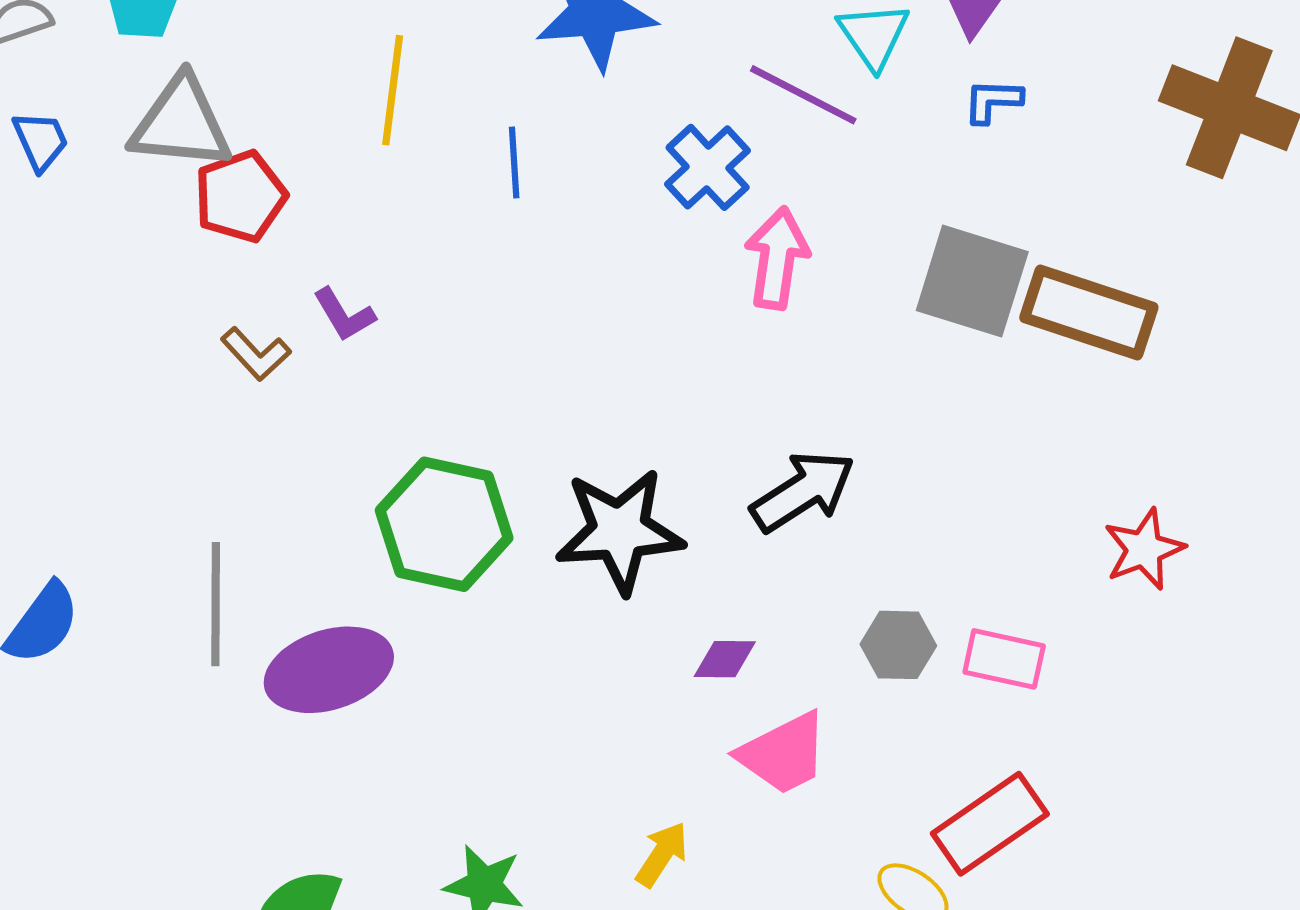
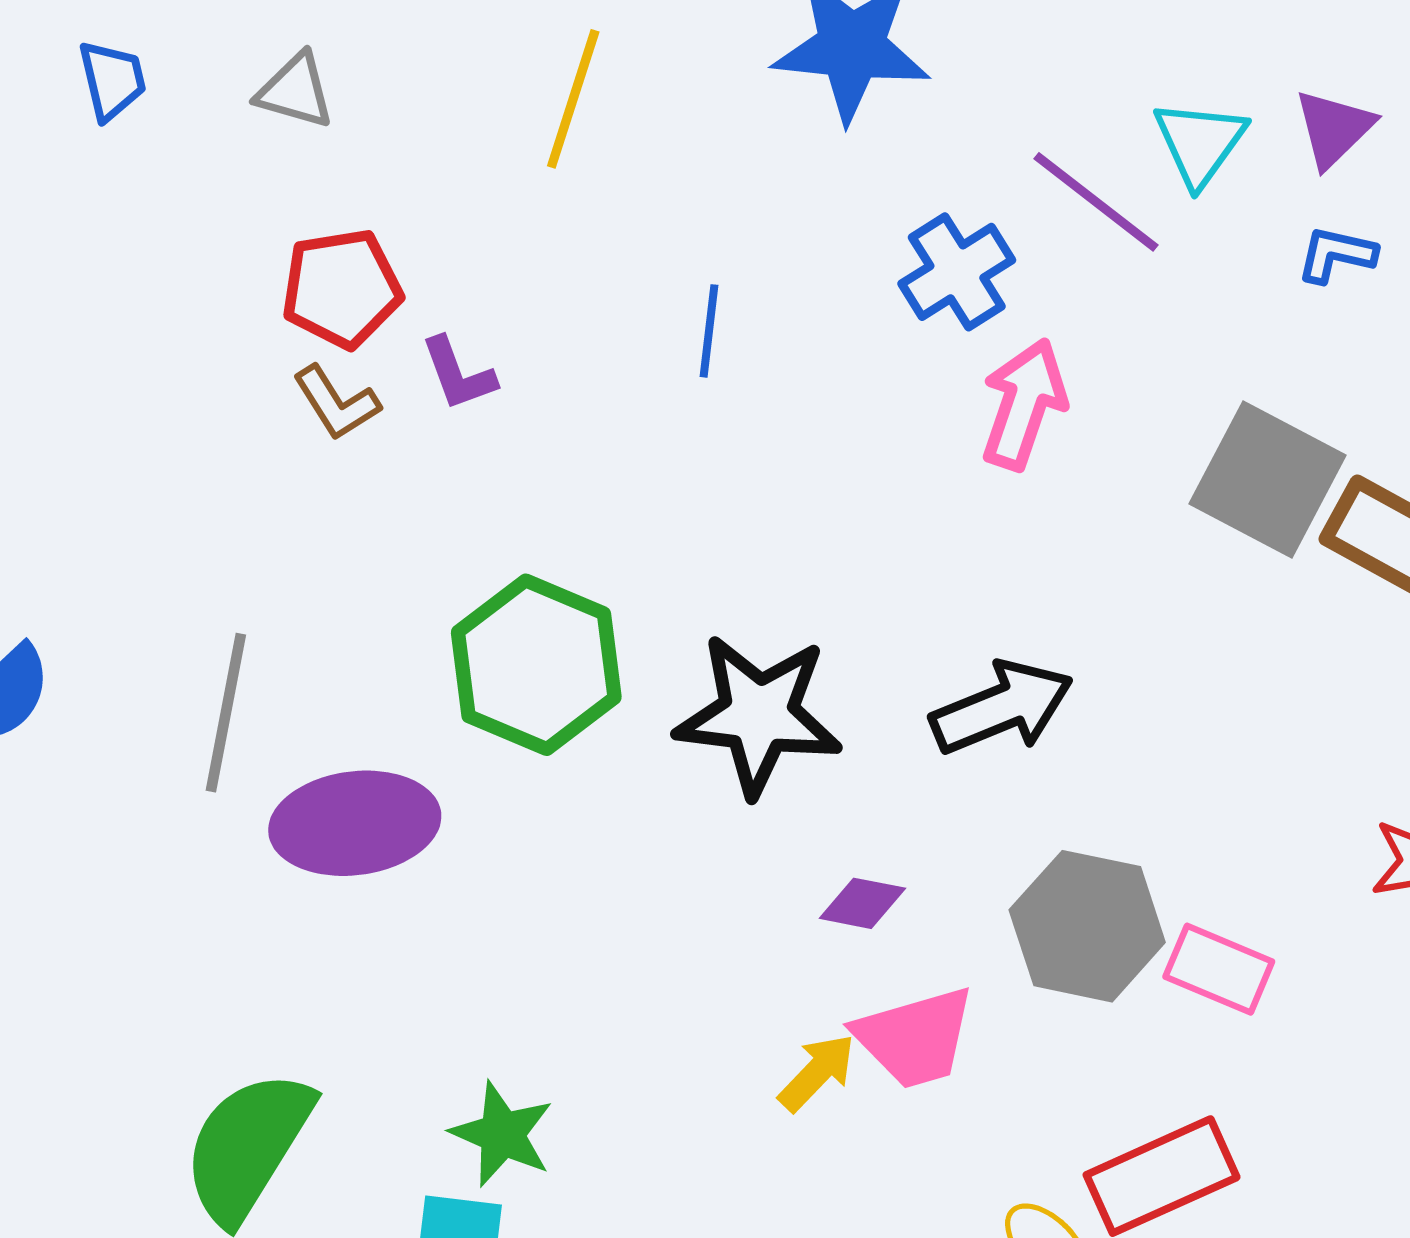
gray triangle: (181, 123) -> (295, 91), size x0.6
blue line: (514, 162) -> (709, 331), moved
red pentagon: (240, 196) -> (342, 288), moved
gray hexagon: (898, 645) -> (1087, 926), size x1.6
yellow arrow: (662, 854) -> (817, 1073), moved

